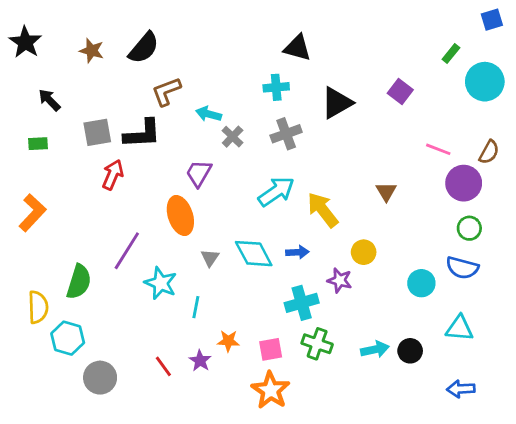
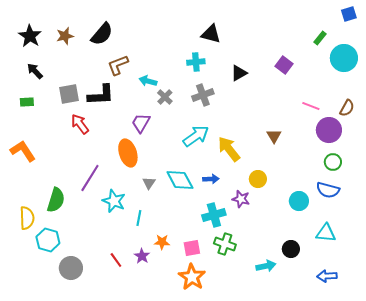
black star: (25, 42) -> (30, 36), moved
brown star: (92, 51) -> (65, 36), turned -30
black triangle: (337, 103) -> (239, 73), size x0.7
red arrow: (113, 175) -> (80, 124), turned -60
orange L-shape: (32, 213) -> (23, 151), turned -76
cyan arrow: (375, 349) -> (266, 266), moved

